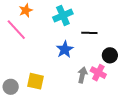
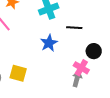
gray arrow: (82, 75) -> (77, 79), moved

